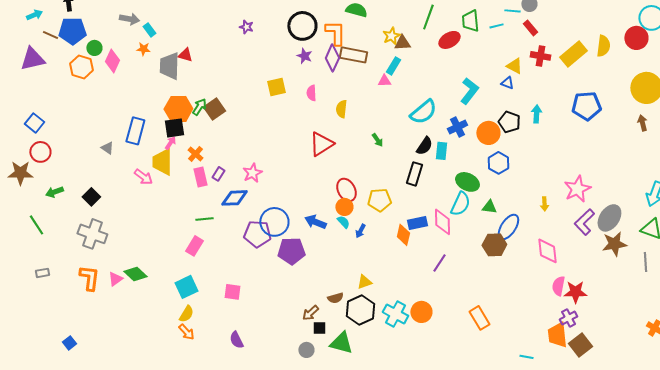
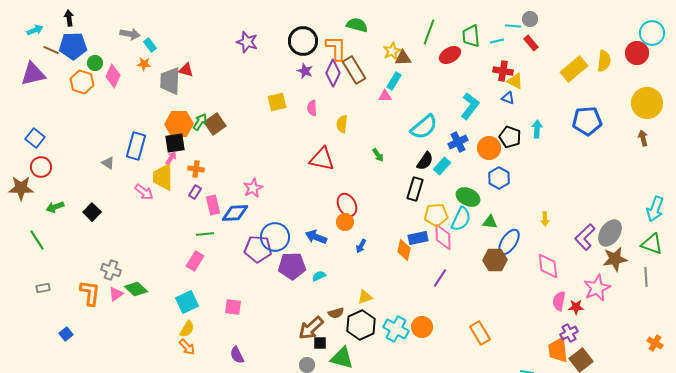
purple star: (246, 27) -> (247, 42), size x1.5
brown rectangle: (353, 55) -> (354, 70), turned 48
red cross: (540, 56) -> (503, 71), moved
red triangle: (321, 144) -> (322, 159), turned 44
cyan rectangle: (441, 151) -> (442, 166), turned 36
orange cross: (195, 154) -> (196, 169), turned -35
purple rectangle: (218, 174) -> (195, 192), moved
pink rectangle: (200, 177) -> (213, 205), moved
pink star: (577, 189) -> (597, 288), moved
yellow pentagon: (379, 200) -> (436, 215), moved
cyan semicircle: (343, 222) -> (319, 276), moved, turned -72
gray cross: (92, 234) -> (111, 270), moved, size x0.7
red star: (575, 292) -> (576, 307), size x0.7
brown arrow: (310, 313) -> (311, 328), size x1.5
blue square: (69, 343) -> (66, 334), moved

